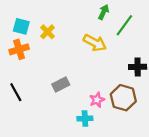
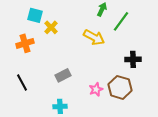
cyan square: (21, 26) -> (35, 15), moved
cyan cross: (85, 119) -> (60, 106), moved

